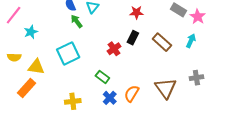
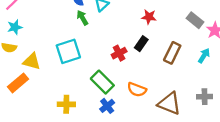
cyan star: (31, 32) -> (15, 27), moved
brown rectangle: (162, 42) -> (172, 53), turned 66
green rectangle: (102, 77) -> (102, 82), size x1.5
brown triangle: (166, 88) -> (169, 103), turned -40
orange semicircle: (132, 94) -> (137, 90), moved, turned -108

